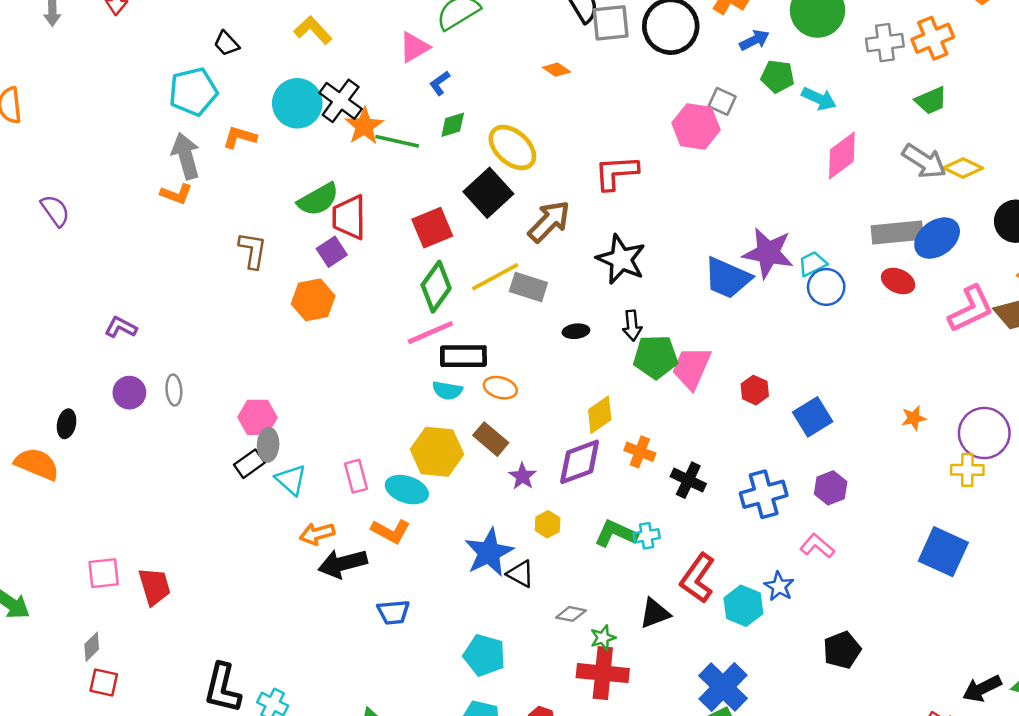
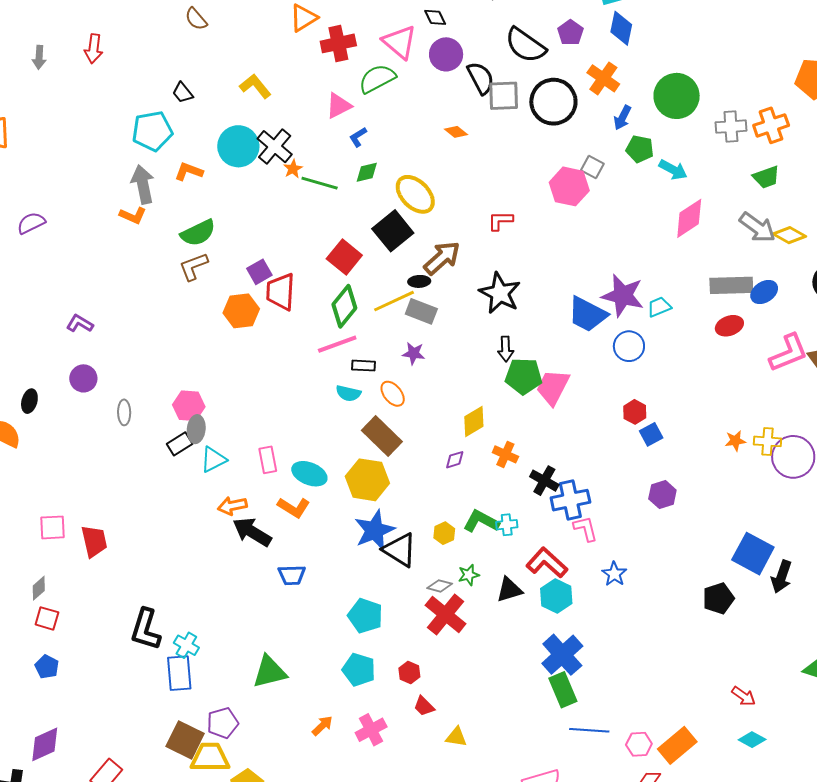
blue arrow: (754, 40) -> (622, 118), turned 140
orange star: (364, 126) -> (293, 169), size x0.6
red L-shape: (616, 173) -> (500, 221), size x0.7
green semicircle: (318, 199) -> (198, 233), moved
purple semicircle: (55, 211) -> (31, 223), turned -84
red trapezoid: (349, 217) -> (281, 292), moved
red square: (432, 228) -> (344, 257), turned -32
blue ellipse: (937, 238) -> (764, 292), size x0.7
brown L-shape: (253, 250) -> (193, 267), turned -124
red ellipse: (898, 281) -> (729, 326), turned -48
blue circle: (826, 287) -> (629, 346), moved
black ellipse: (576, 331) -> (419, 281), moved
black rectangle: (463, 356) -> (364, 366), size x0.6
orange ellipse: (500, 388) -> (393, 394), turned 32
gray ellipse: (174, 390) -> (124, 412), moved
red hexagon: (755, 390) -> (635, 412), moved
blue square: (813, 417) -> (651, 434), size x0.7
brown rectangle: (491, 439) -> (382, 436), size x1.4
yellow hexagon: (437, 452) -> (367, 480), moved
purple diamond: (580, 462) -> (455, 460), size x0.5
yellow cross: (967, 470) -> (768, 441), moved
purple star: (522, 476) -> (414, 353), moved, turned -30
cyan triangle: (291, 480) -> (213, 459), turned 48
blue cross: (764, 494) -> (570, 500), moved
yellow hexagon: (548, 524) -> (444, 533), moved
pink L-shape: (817, 546) -> (586, 529), moved, turned 32
black arrow: (343, 563) -> (252, 532), turned 42
black triangle: (521, 574) -> (400, 550), size x1.5
red L-shape: (697, 578) -> (547, 563), turned 93
cyan hexagon: (743, 606) -> (556, 596), moved
green star: (603, 638) -> (469, 575), moved
black pentagon: (842, 650) -> (718, 598), moved
red cross: (603, 673) -> (446, 614), moved, turned 30
black arrow: (982, 689) -> (781, 577), moved, turned -48

